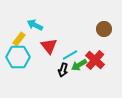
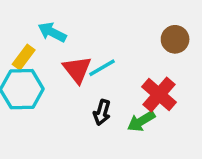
cyan line: (70, 55) -> (102, 68), moved
green arrow: (79, 65) -> (141, 121), moved

